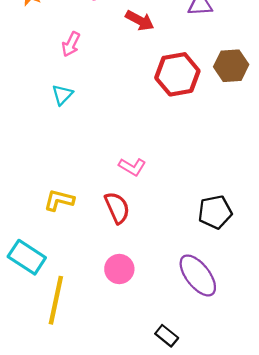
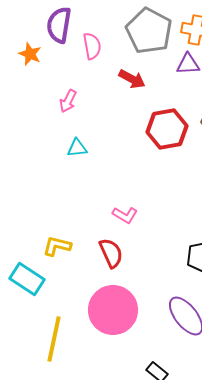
cyan triangle: (62, 95) -> (77, 148), moved, turned 40
cyan rectangle: (27, 257) -> (27, 279), moved
pink circle: (119, 269) -> (113, 310), size x1.8

